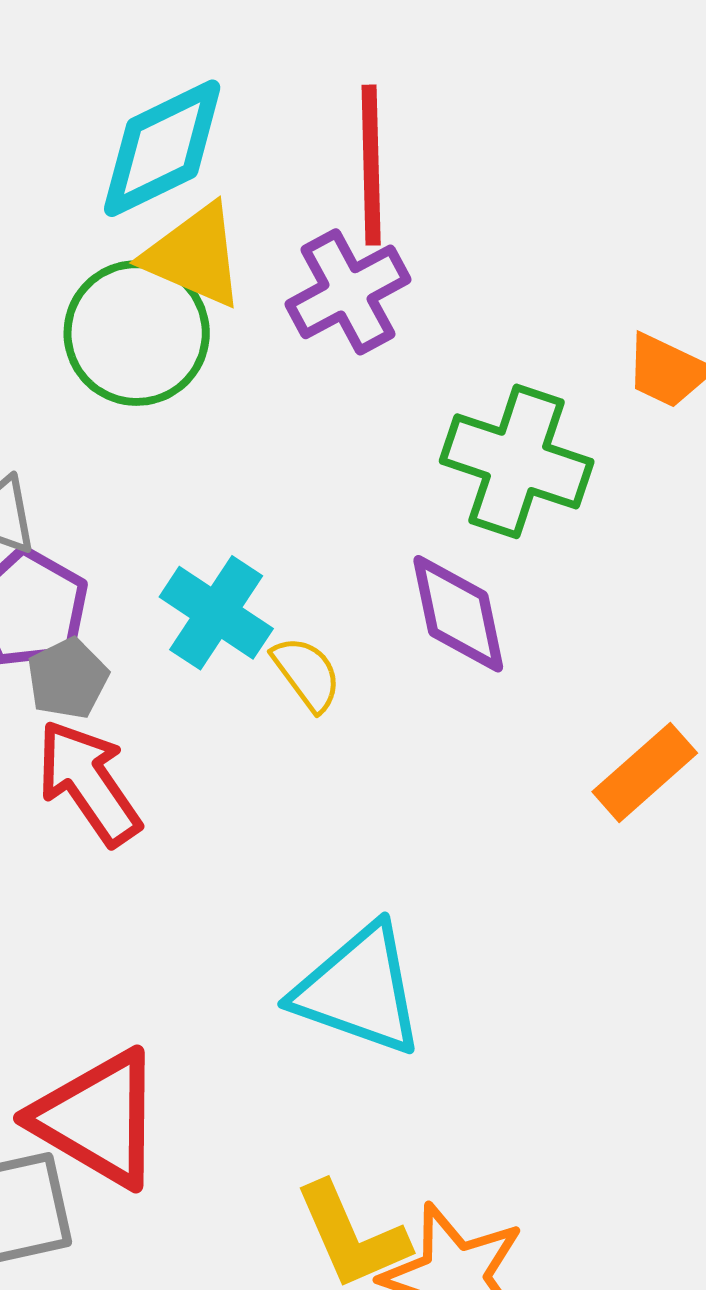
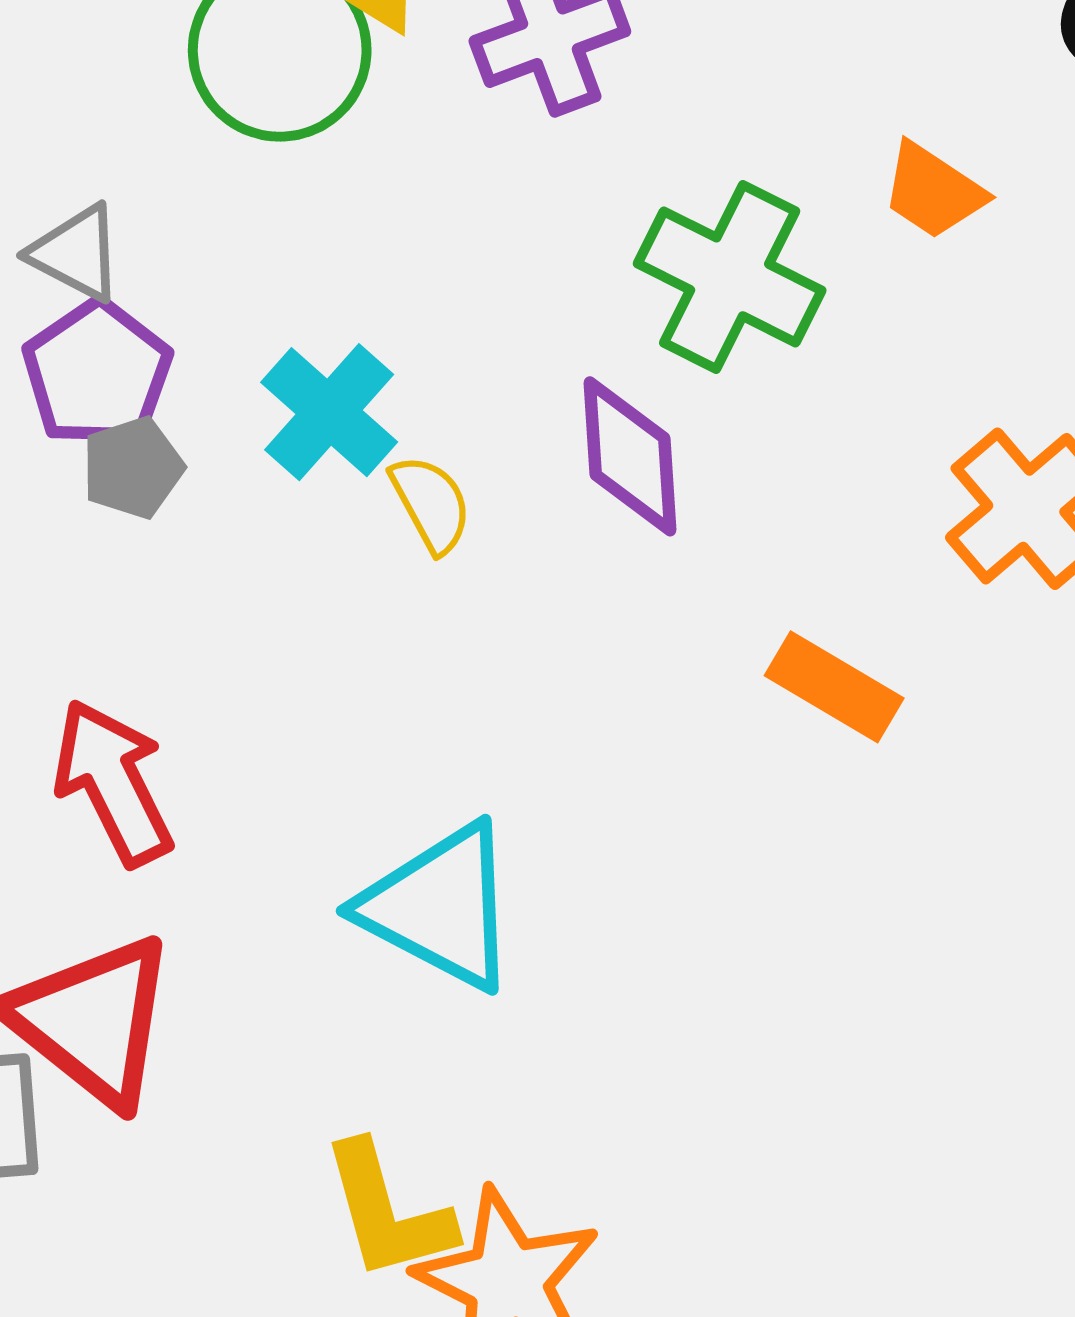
orange rectangle: (645, 772) -> (834, 687), turned 64
red arrow: (89, 783) -> (113, 782), moved

